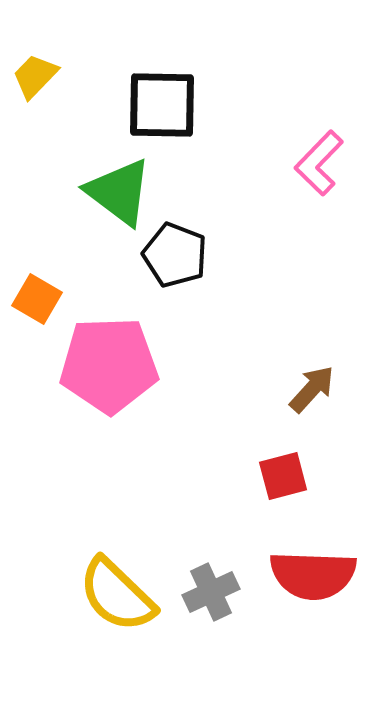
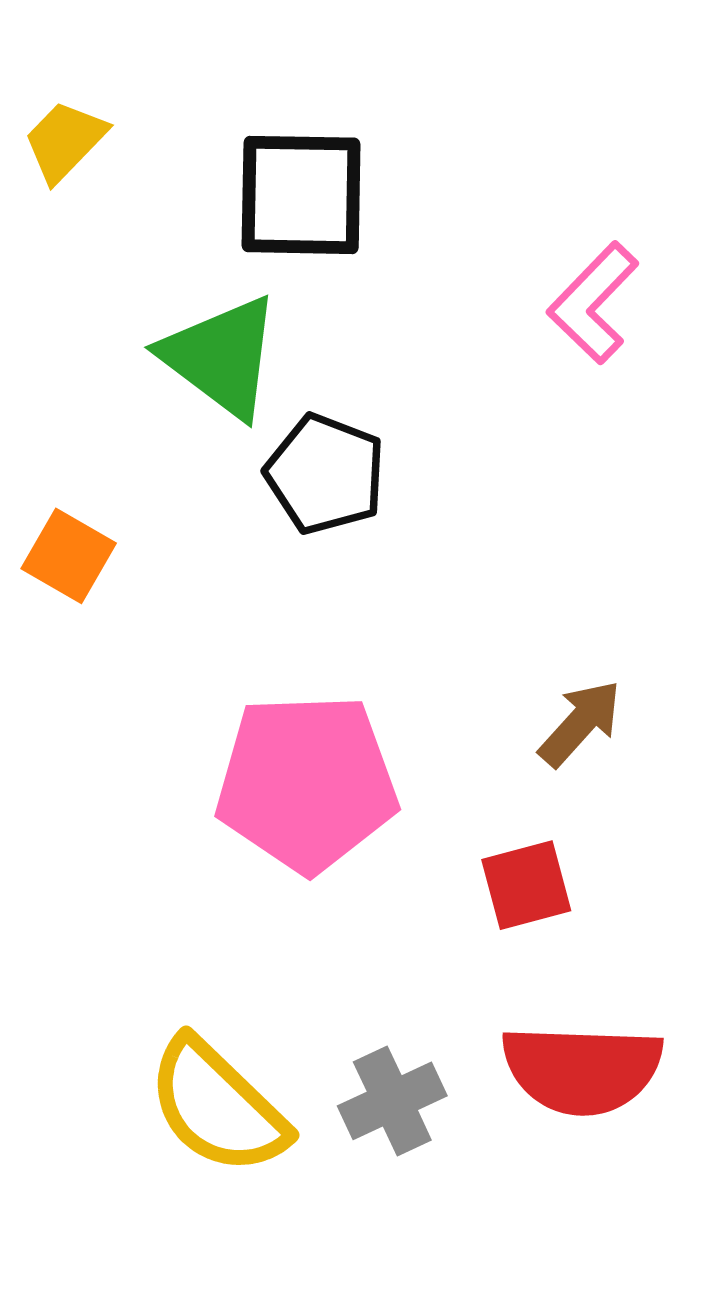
pink pentagon: (109, 365) -> (307, 783), moved

